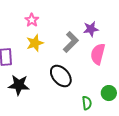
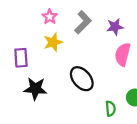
gray L-shape: (71, 42) -> (83, 22), moved

